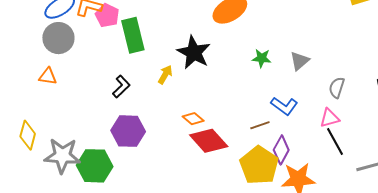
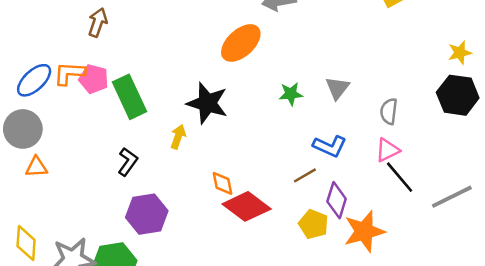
gray circle: (58, 38) -> (23, 129), moved
orange diamond: (193, 119) -> (223, 183), turned 50
yellow pentagon: (259, 165) -> (313, 224), size x0.6

